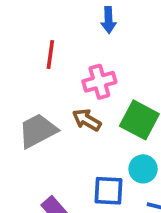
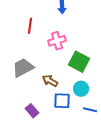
brown arrow: (87, 120) -> (50, 81), moved

